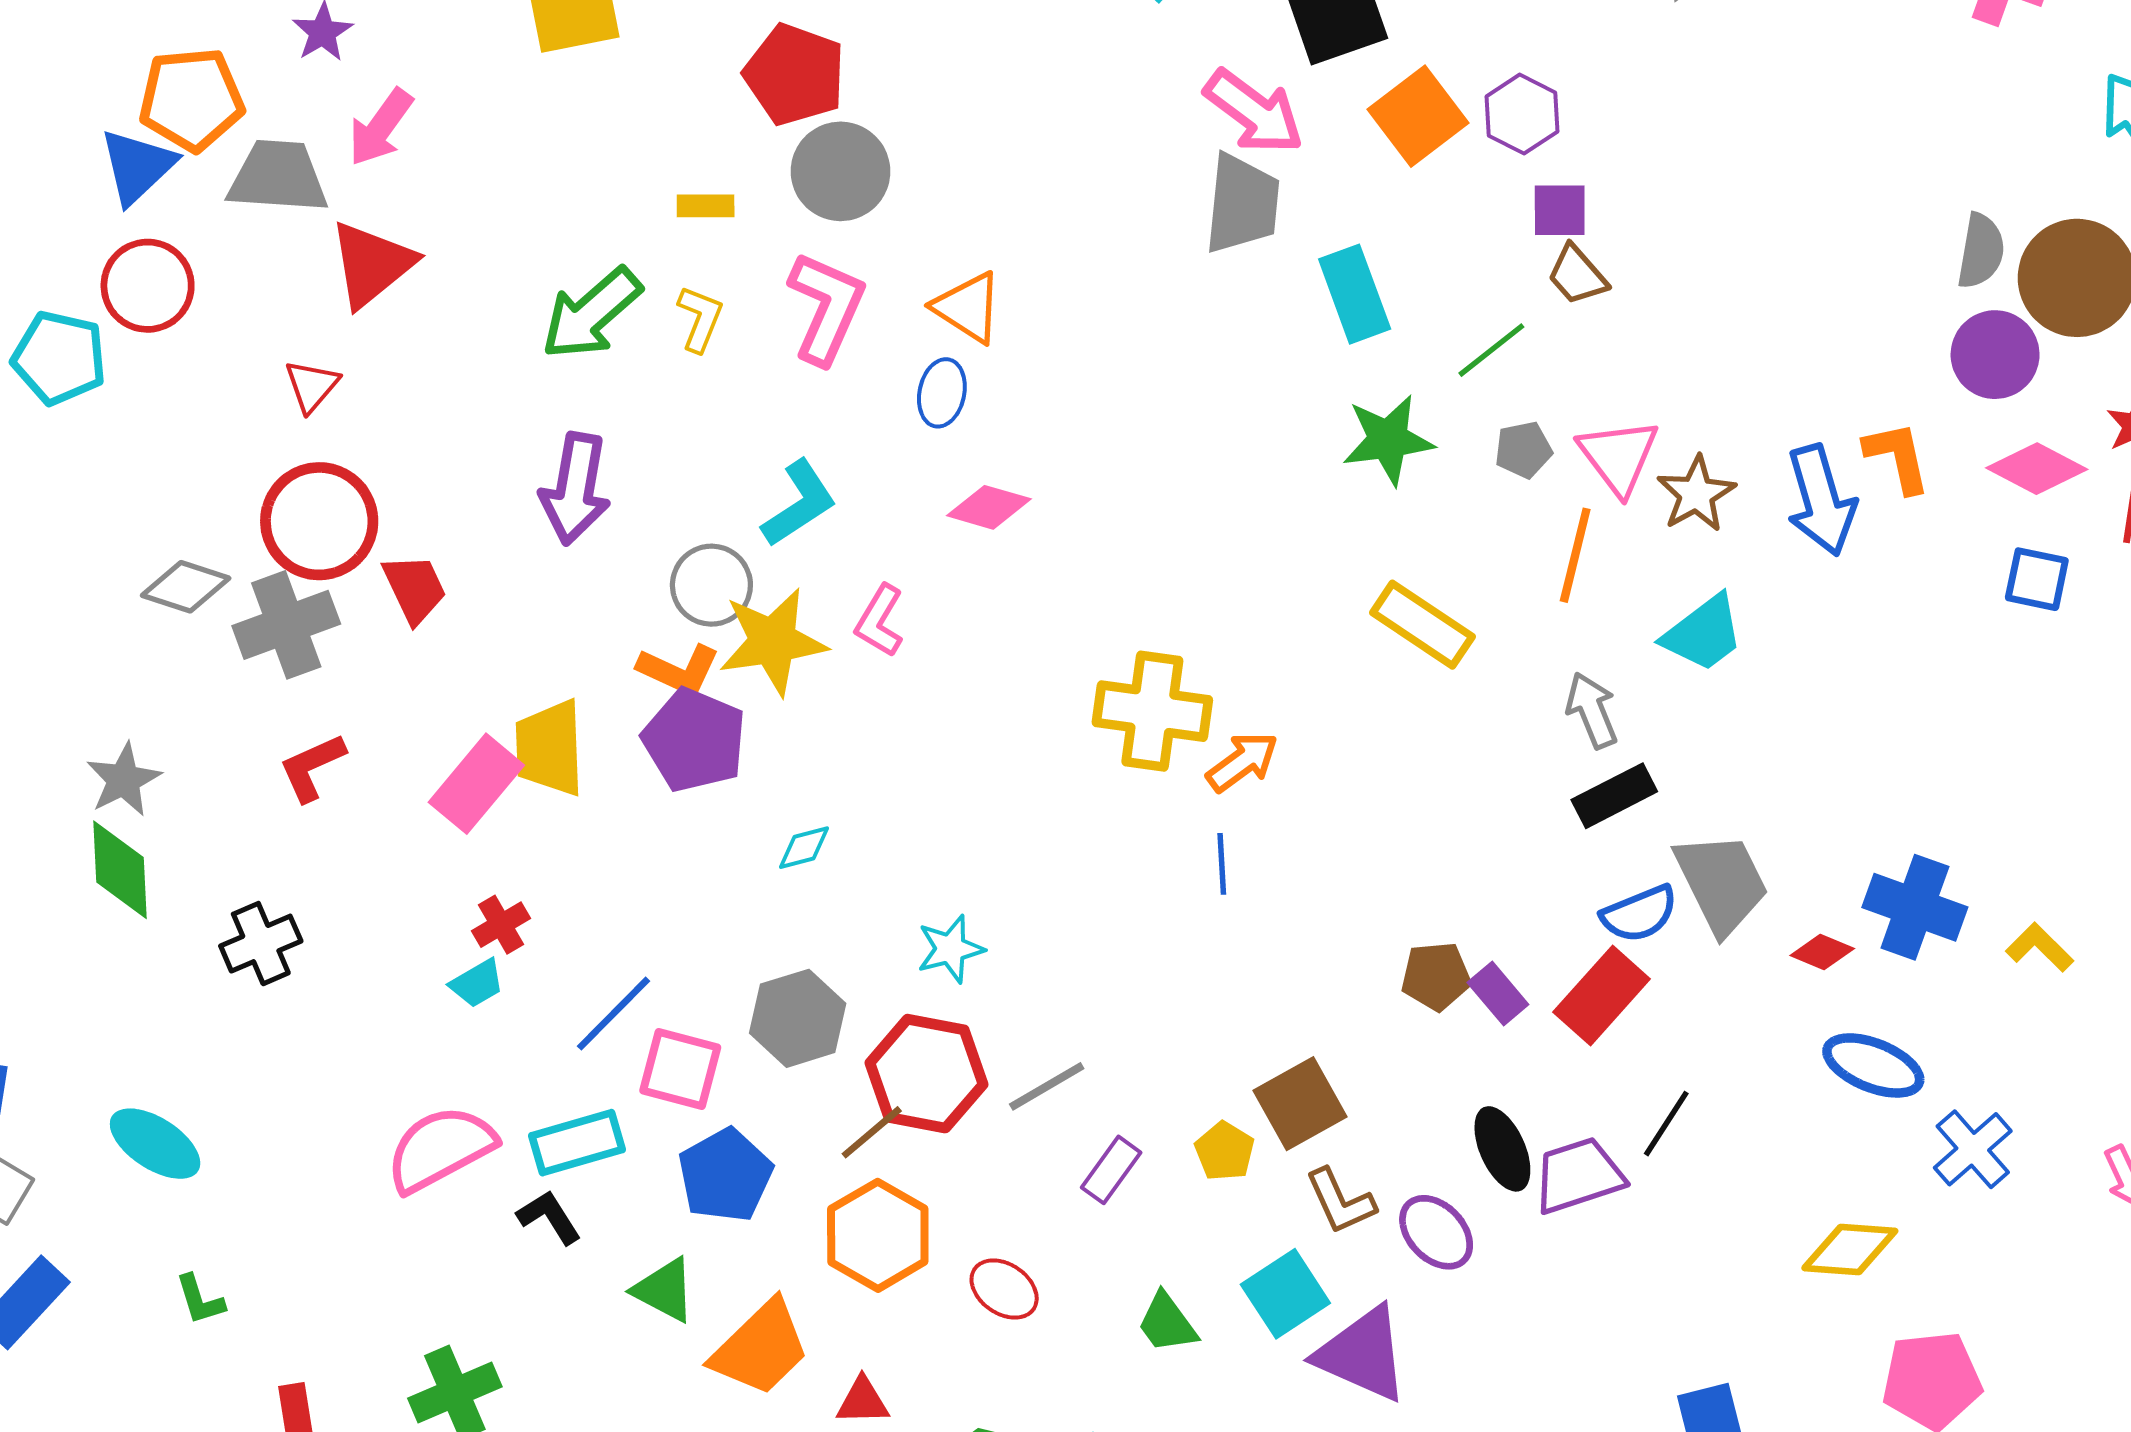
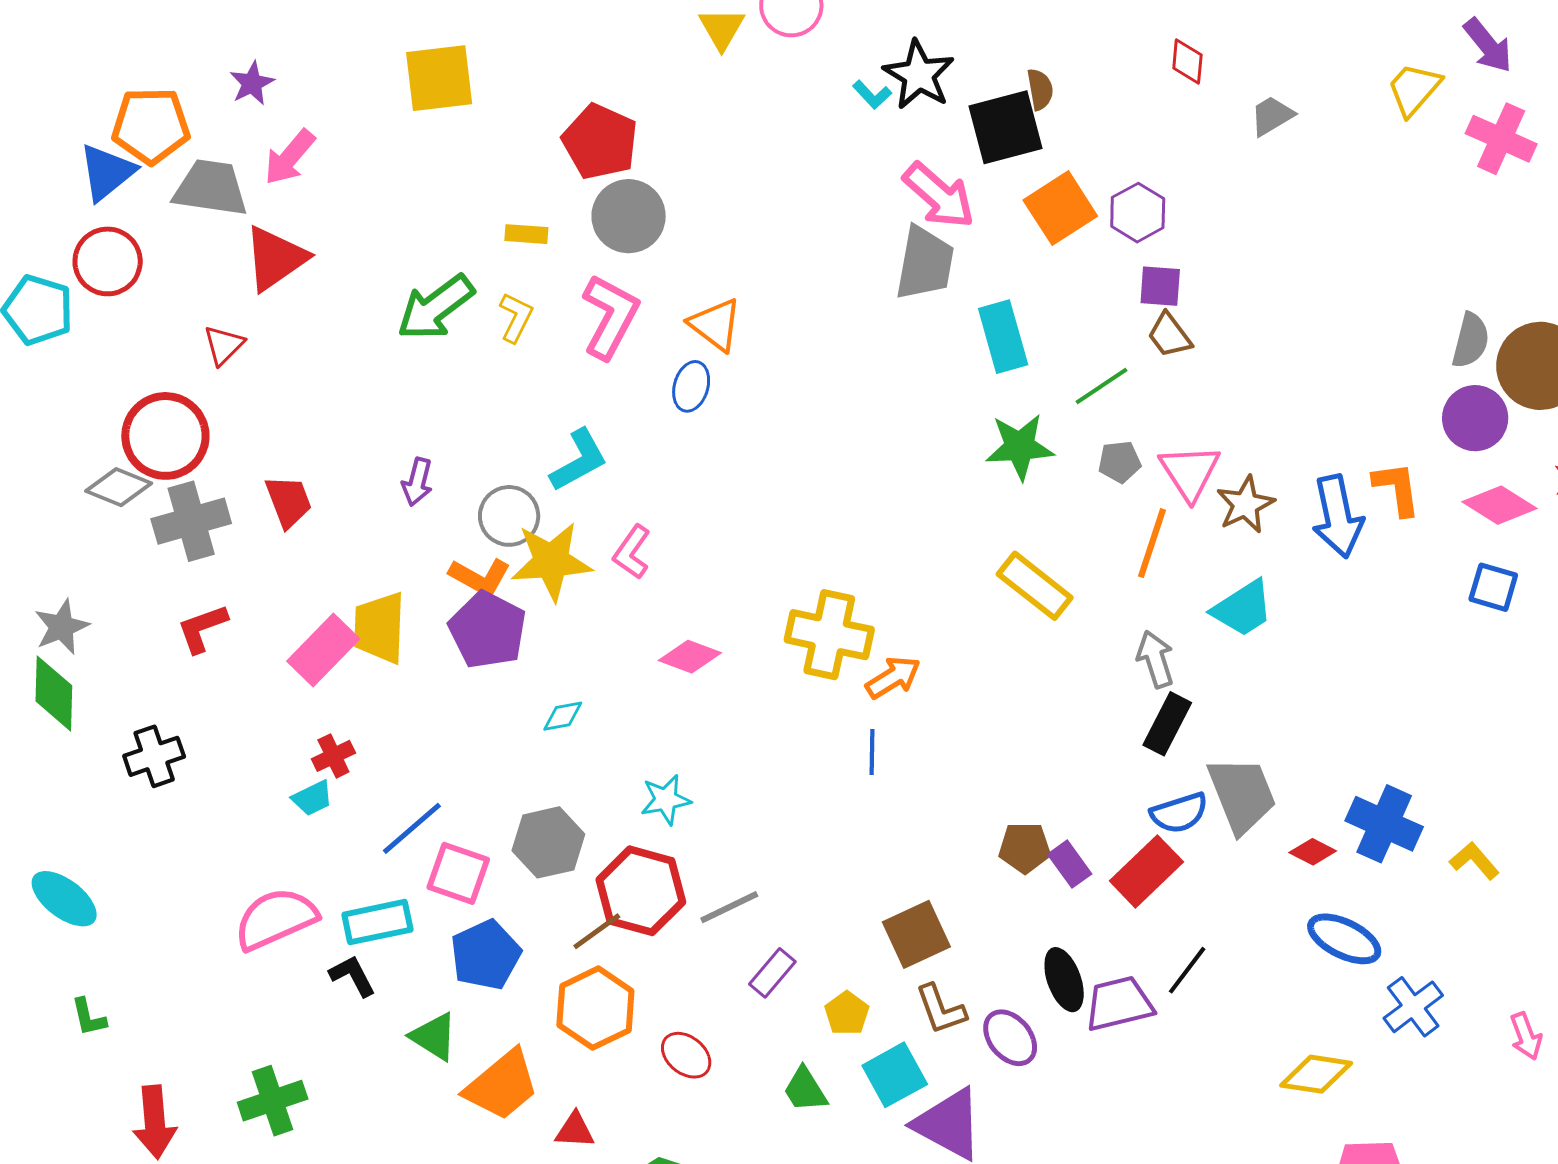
purple arrow: (575, 489) -> (417, 482), moved, size x0.6
pink diamond: (989, 507) -> (690, 657), moved
red circle: (319, 521) -> (165, 436), moved
black rectangle: (1614, 796) -> (1167, 724), turned -40
yellow pentagon: (1225, 1151) -> (847, 1013), moved

